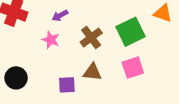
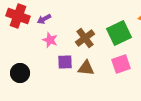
purple arrow: (60, 16) -> (44, 19), moved
purple square: (67, 85) -> (65, 62), moved

